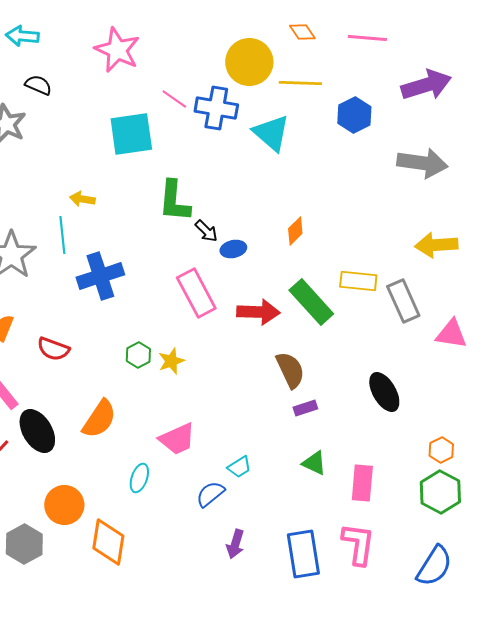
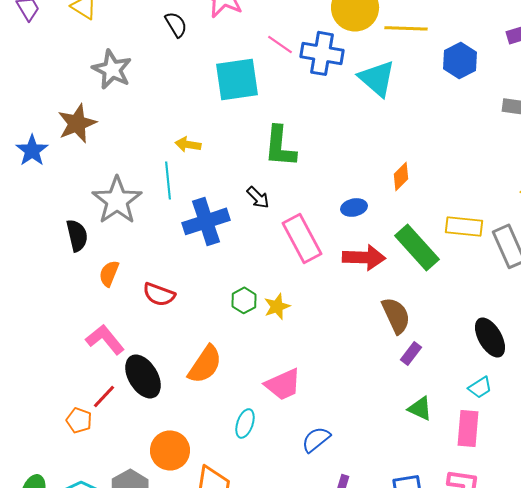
black semicircle: (38, 85) -> (176, 24), moved, turned 36
black arrow: (206, 231) -> (258, 197), moved
blue ellipse: (233, 249) -> (354, 207), moved
purple rectangle: (305, 408) -> (411, 353), turned -35
cyan trapezoid: (239, 467) -> (480, 387), moved

